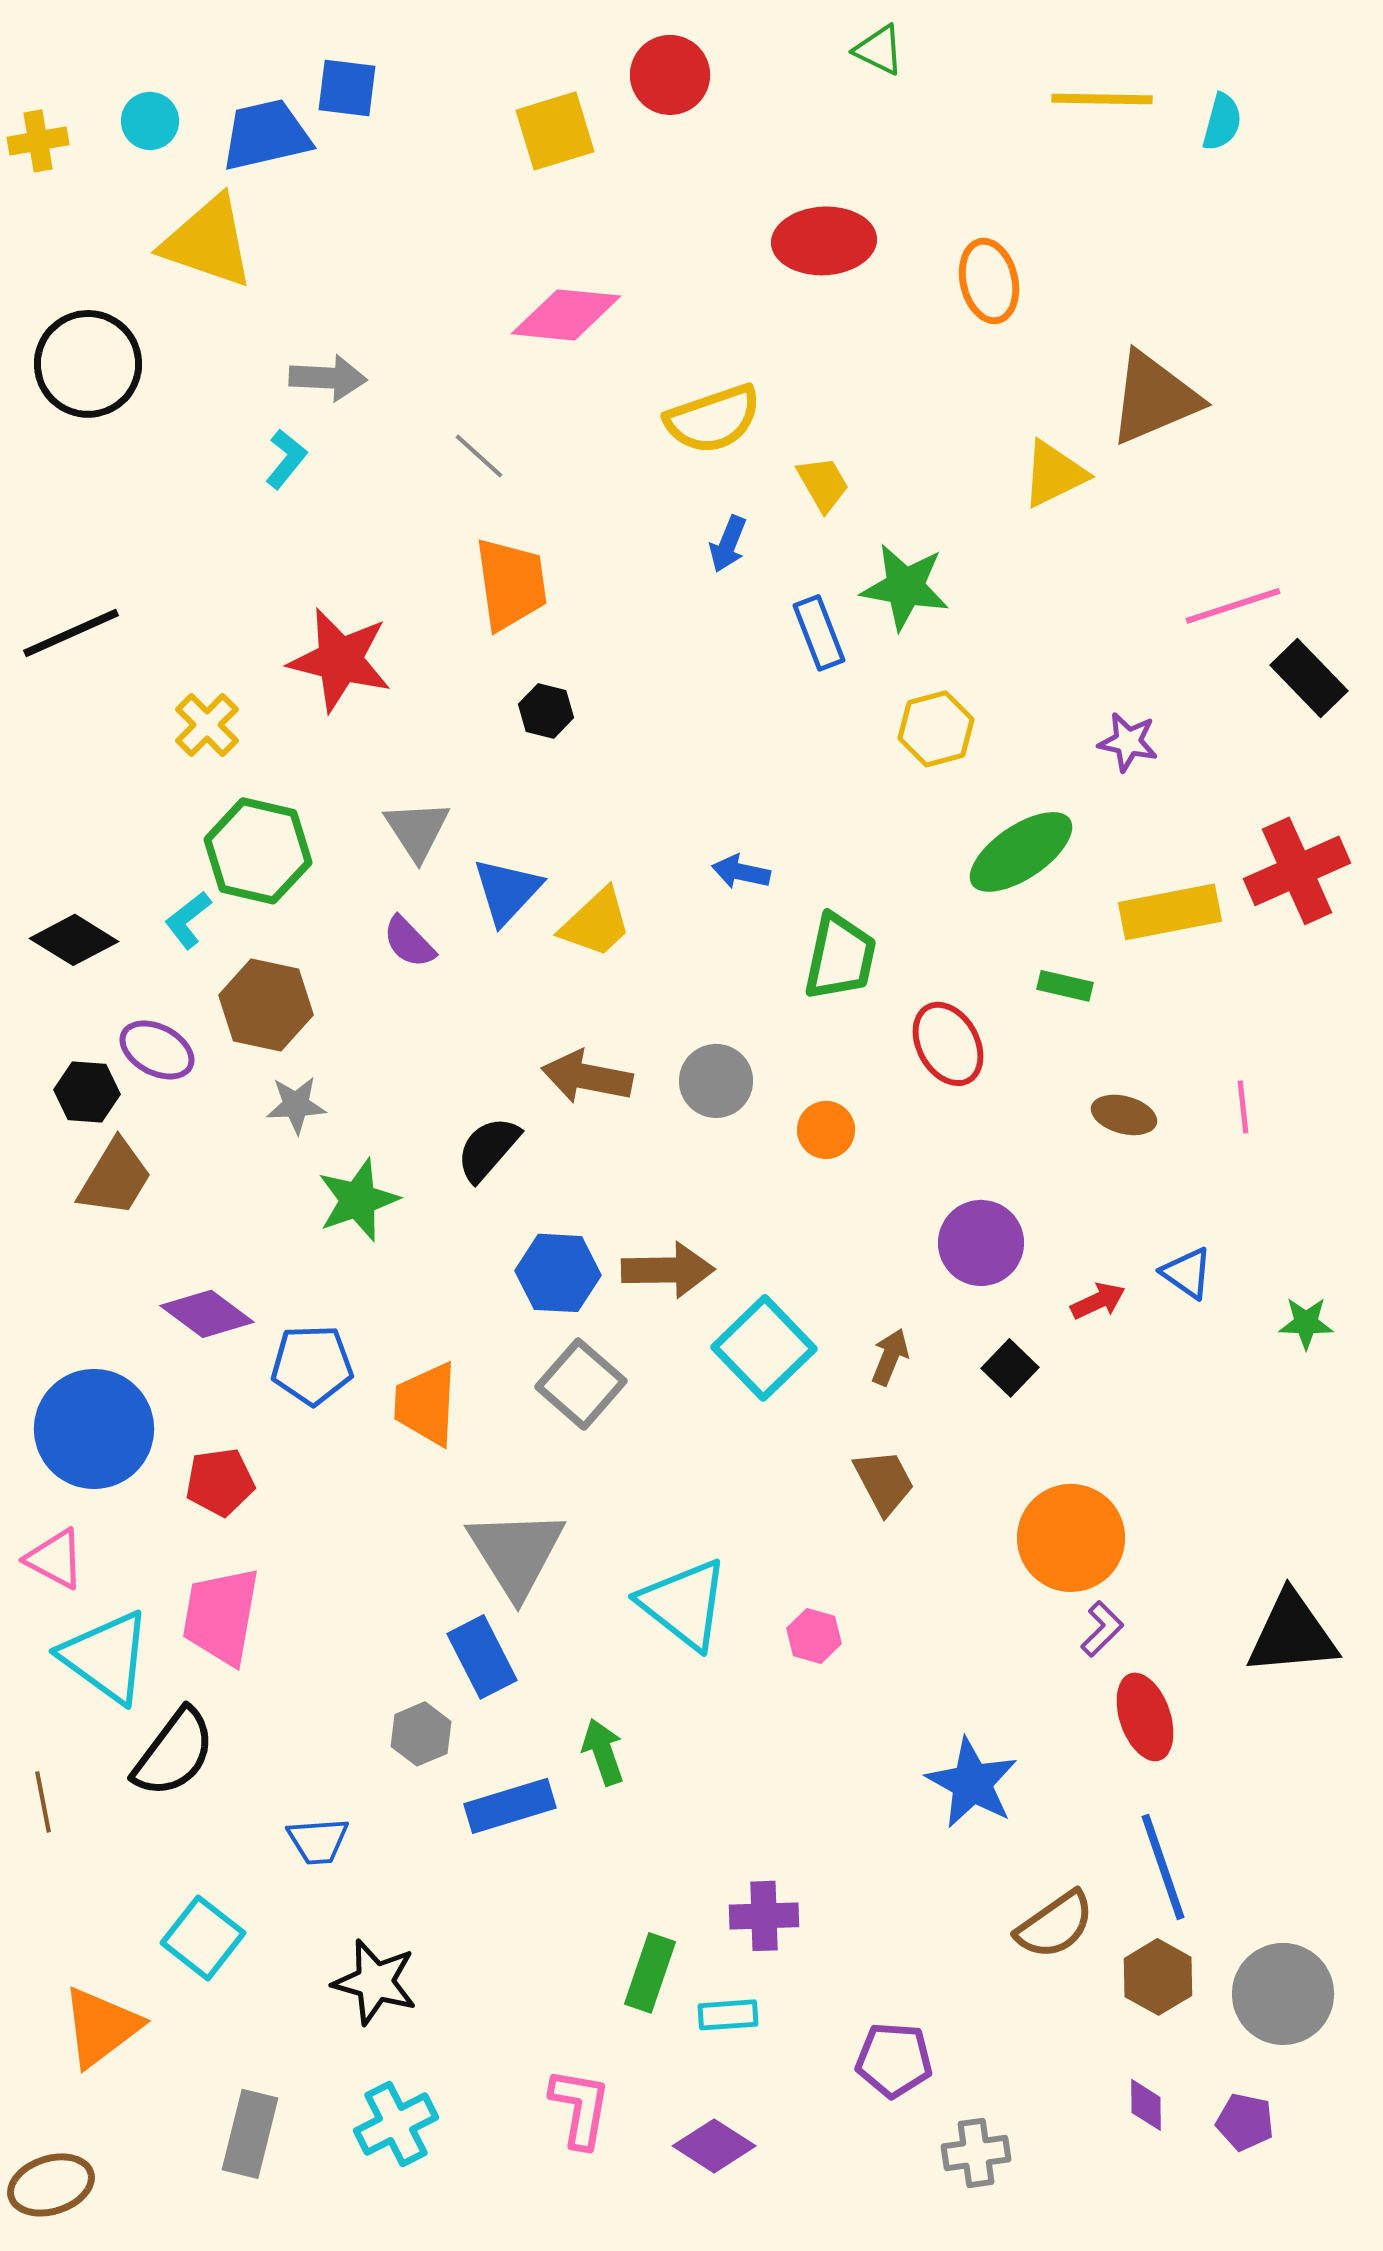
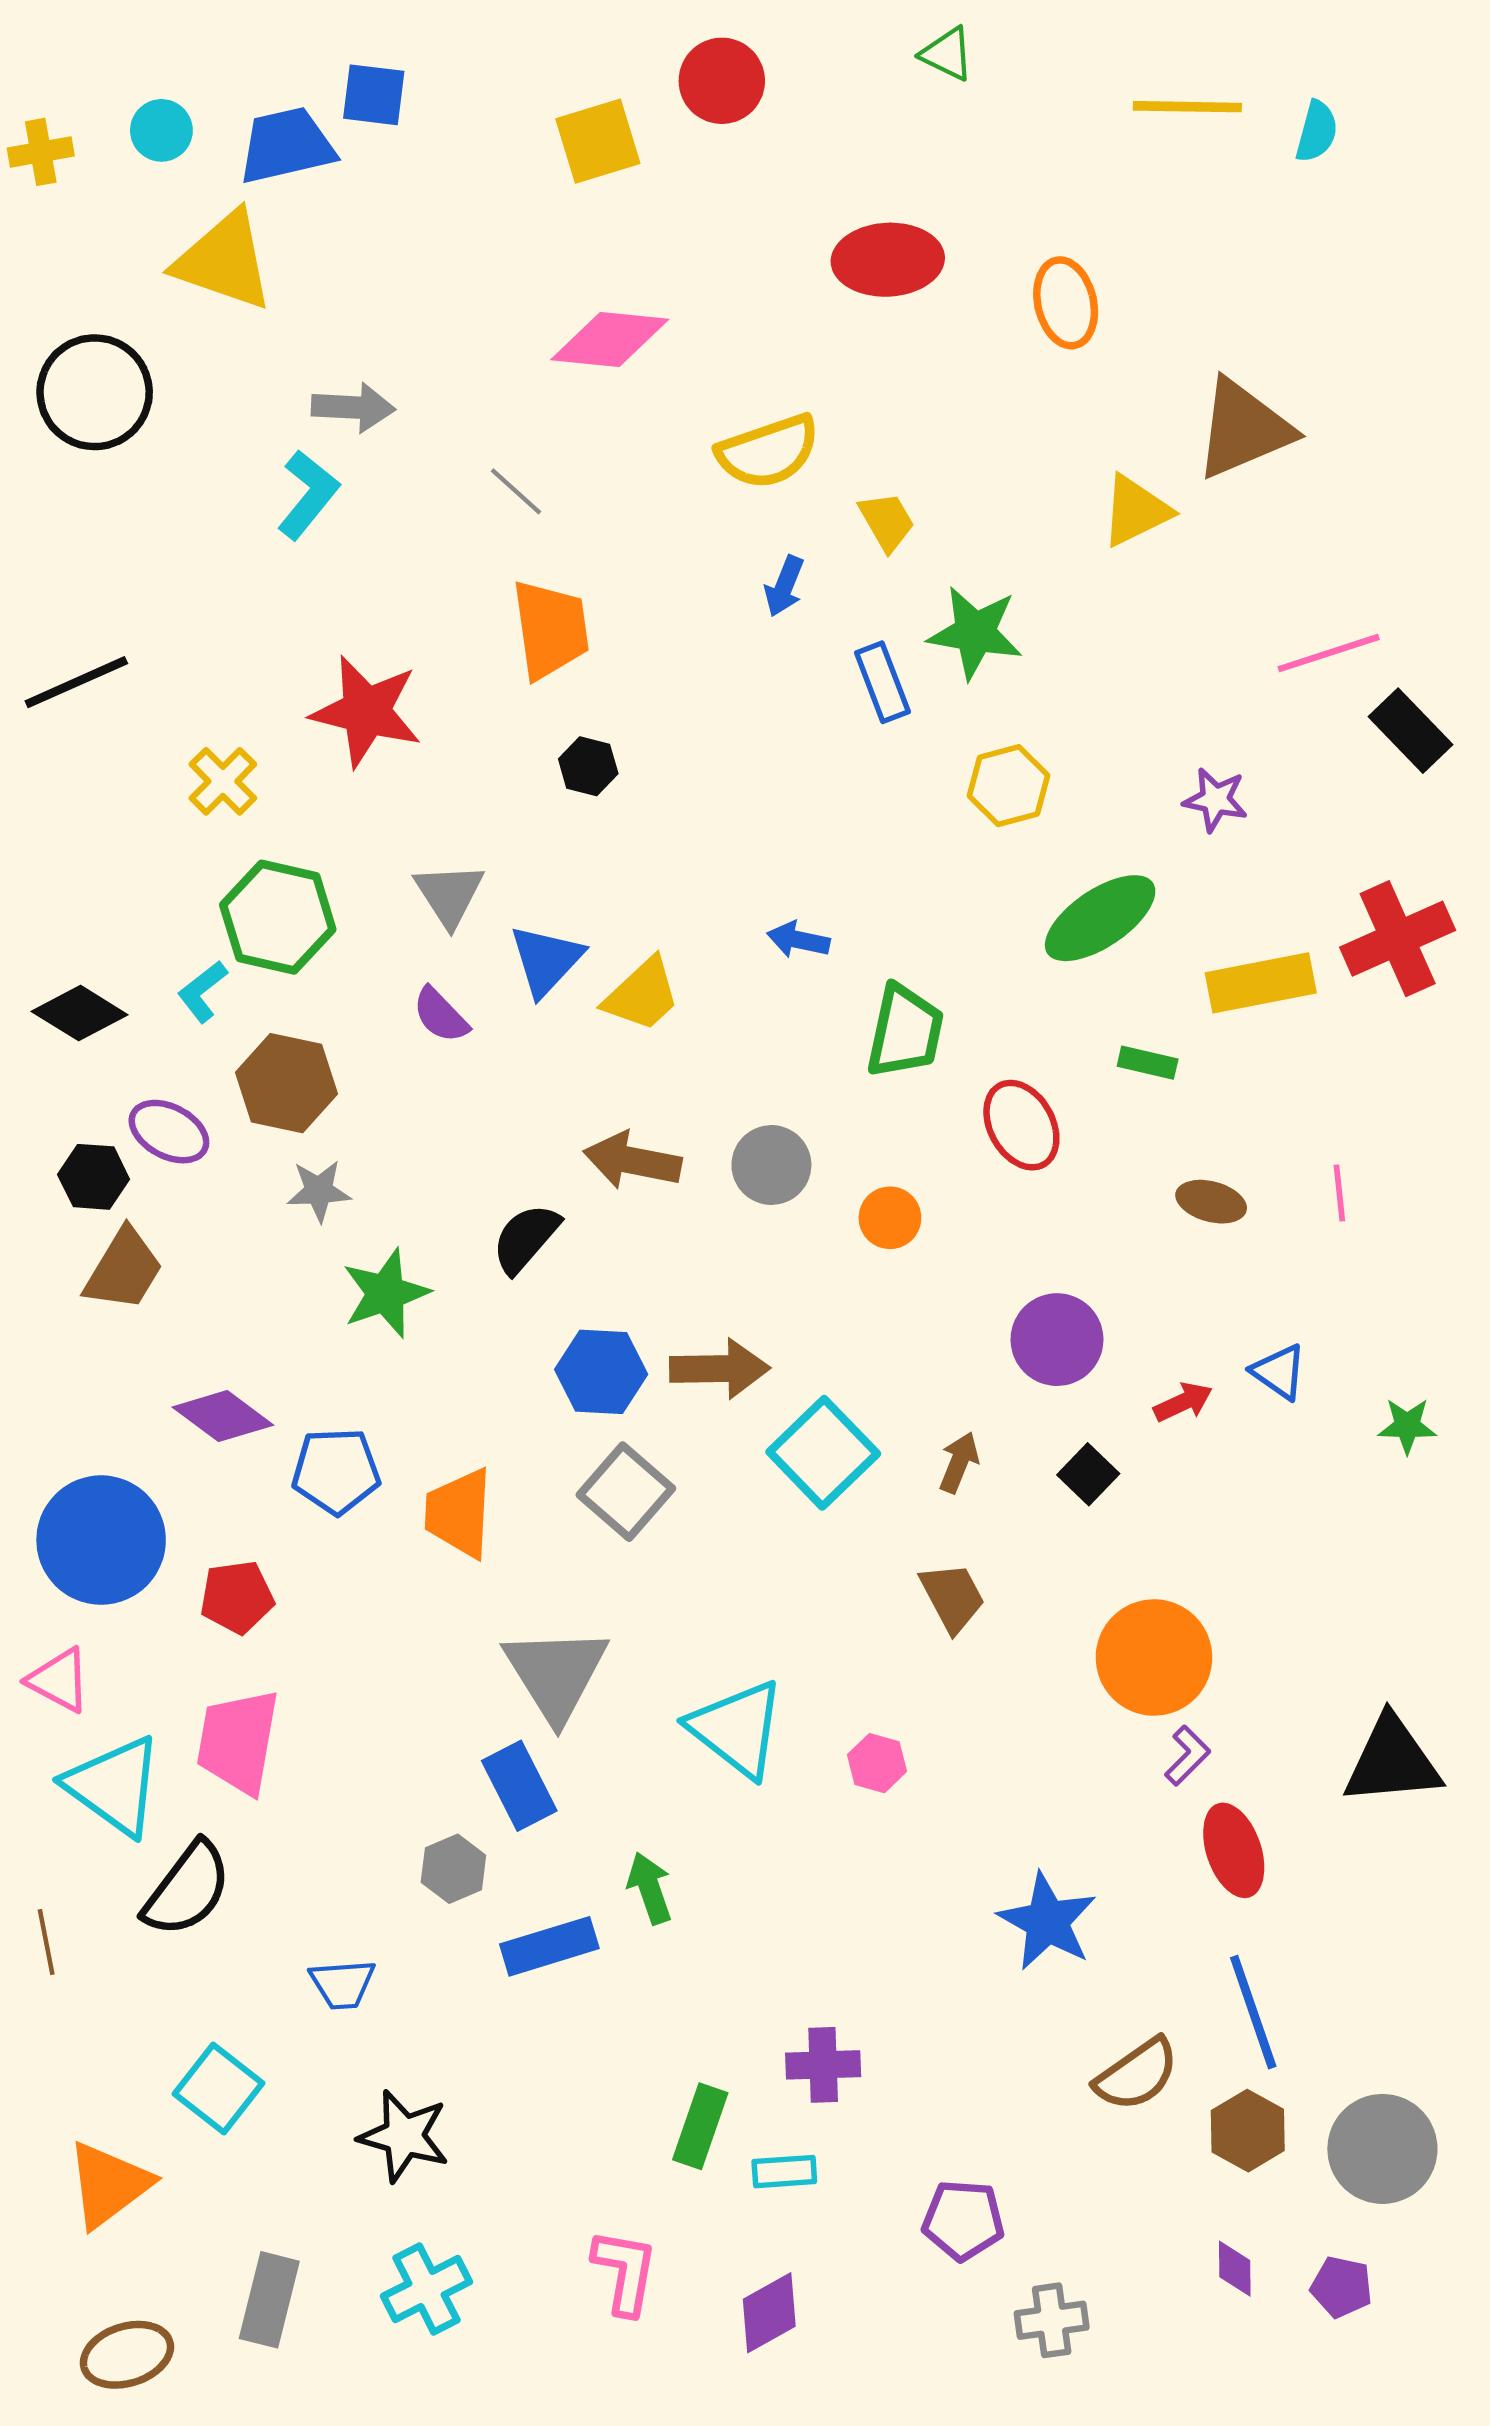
cyan L-shape: (286, 459) -> (308, 495), size x1.4
purple diamond: (714, 2146) -> (769, 2313), turned -62
brown ellipse: (51, 2185) -> (127, 2355), moved

